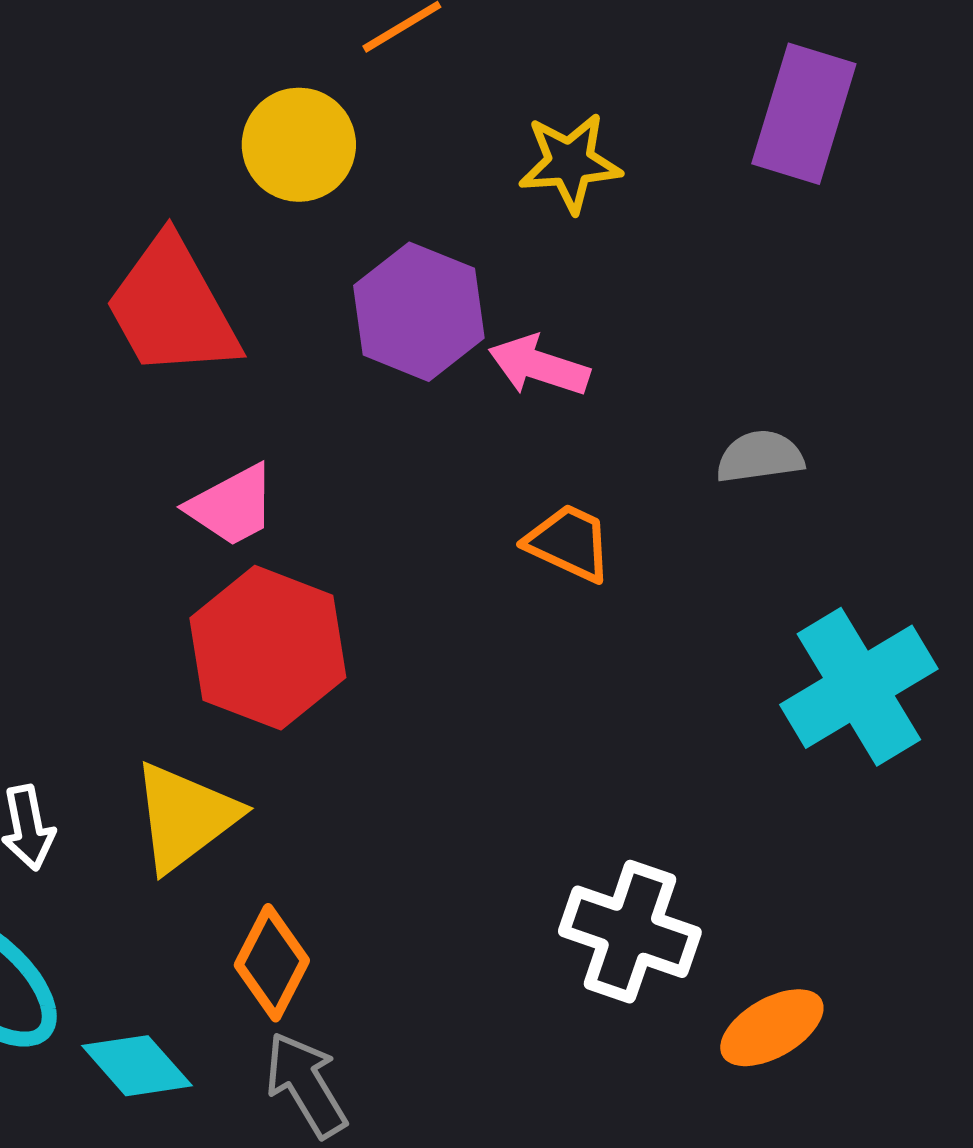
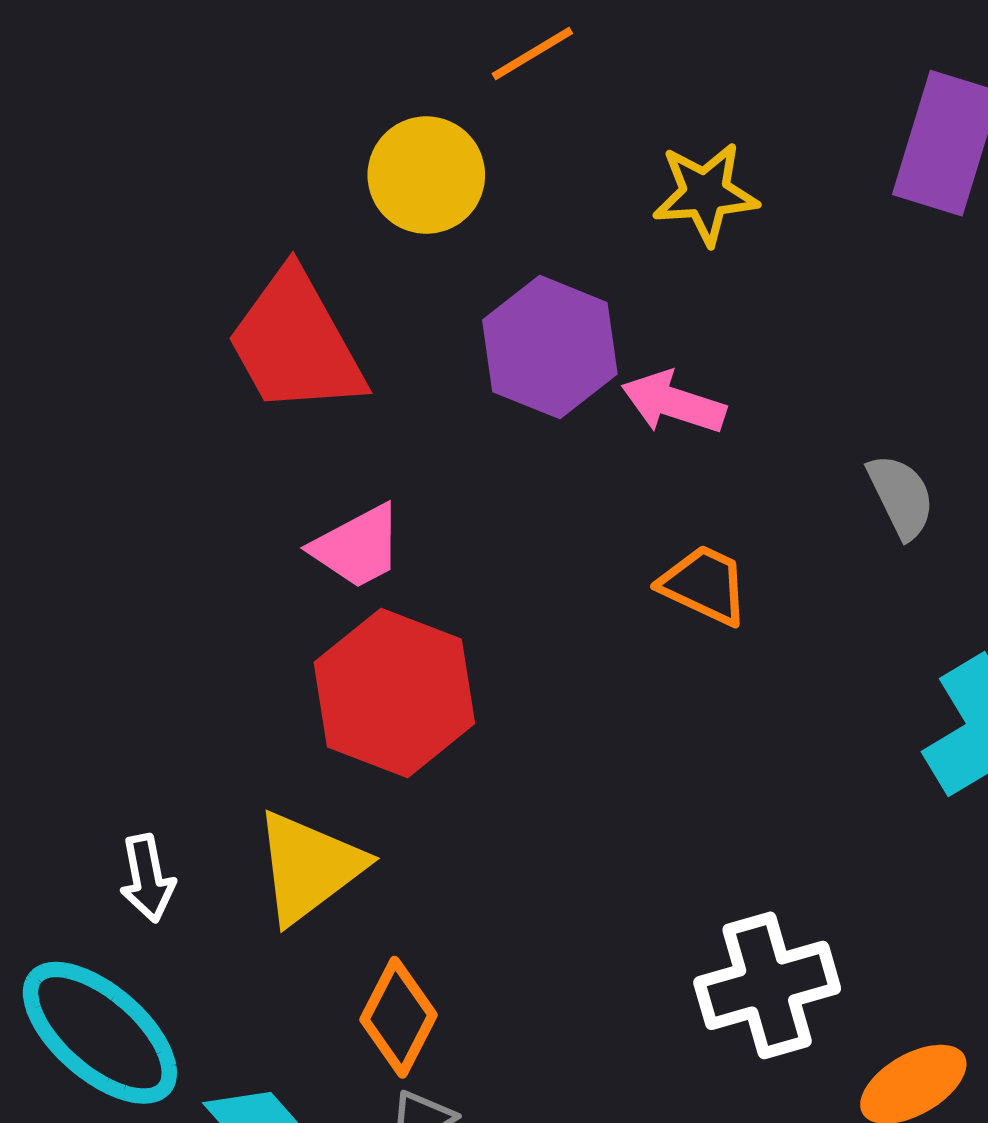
gray semicircle: (760, 457) -> (901, 496), turned 72
white cross: (630, 932) -> (767, 985), turned -35

